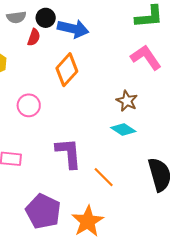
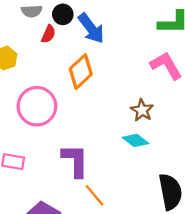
blue arrow: (73, 29) -> (91, 28), turned 36
pink circle: (29, 105) -> (37, 106), size x1.6
orange line: (104, 177) -> (94, 195), moved

